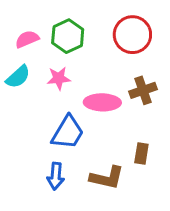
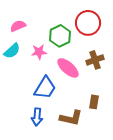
green hexagon: (68, 36) -> (60, 36), moved
pink ellipse: (102, 102) -> (68, 68), turned 40

